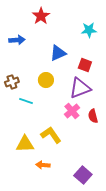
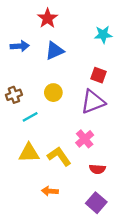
blue triangle: (58, 53) -> (54, 51), moved
cyan line: (26, 101) -> (30, 117), turned -48
pink cross: (72, 111) -> (85, 139), moved
red semicircle: (93, 116) -> (97, 169), moved, turned -72
yellow triangle: (25, 144) -> (29, 153), moved

